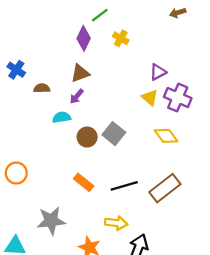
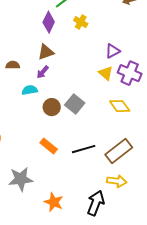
yellow arrow: (116, 223) -> (117, 181), moved

